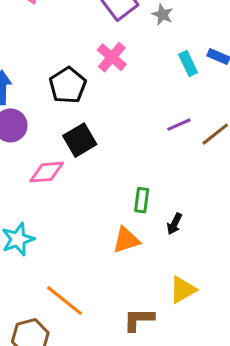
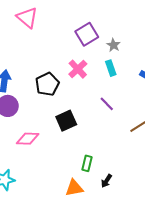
cyan rectangle: (188, 64) -> (111, 68), moved
purple line: (179, 125) -> (107, 104), moved, turned 63
black square: (80, 140) -> (66, 121), moved

